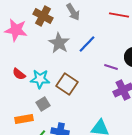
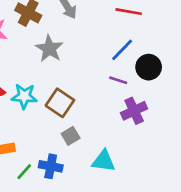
blue line: (87, 44) -> (122, 50), moved
gray square: (43, 104) -> (71, 136), moved

